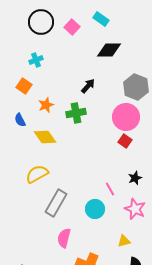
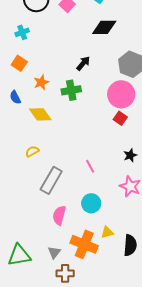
cyan cross: (36, 60) -> (22, 32), moved
yellow semicircle: (37, 174) -> (32, 151), size x0.6
pink line: (110, 189) -> (90, 166), moved
cyan circle: (95, 209) -> (91, 203), moved
yellow triangle: (124, 241) -> (107, 232), moved

